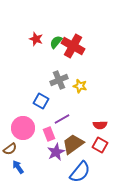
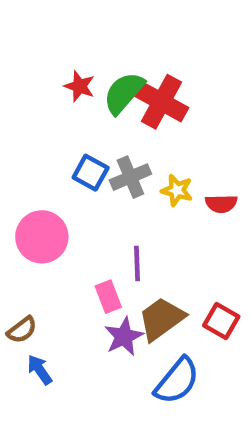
green semicircle: (56, 42) -> (124, 93), size x1.5
blue square: (41, 101) -> (91, 173), moved
purple line: (62, 119) -> (137, 263), turned -63
red semicircle: (100, 125) -> (221, 204), moved
pink circle: (23, 128) -> (42, 237), moved

